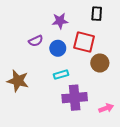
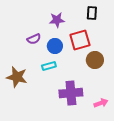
red square: (84, 42) -> (80, 40), turned -30
cyan rectangle: (61, 75) -> (49, 66), moved

